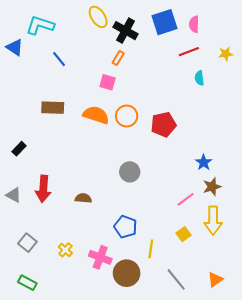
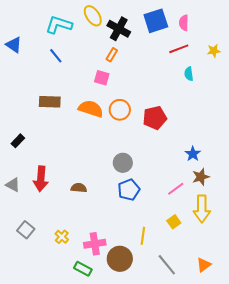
cyan L-shape: (40, 25) -> (59, 25), moved
blue pentagon: (126, 227) -> (129, 190), moved, turned 30
pink cross: (100, 257) -> (95, 244), turned -30
green rectangle: (27, 283) -> (83, 269), moved

